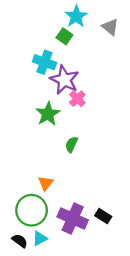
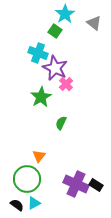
black rectangle: (103, 216) -> (96, 185), moved
purple cross: (73, 218) -> (76, 184), moved

